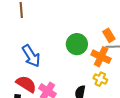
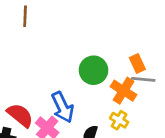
blue arrow: (31, 56) -> (63, 107), moved

